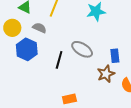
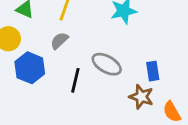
gray semicircle: (39, 28) -> (59, 41), moved, turned -64
brown star: (106, 74) -> (141, 97), turned -30

